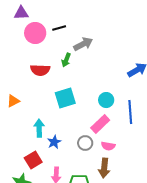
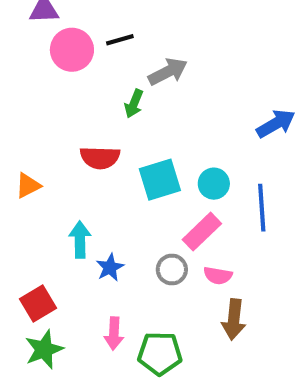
red semicircle: (40, 70) -> (100, 158), moved
cyan square: (65, 98) -> (160, 180), moved
red square: (33, 160) -> (38, 303), moved
brown arrow: (104, 168) -> (234, 319), moved

